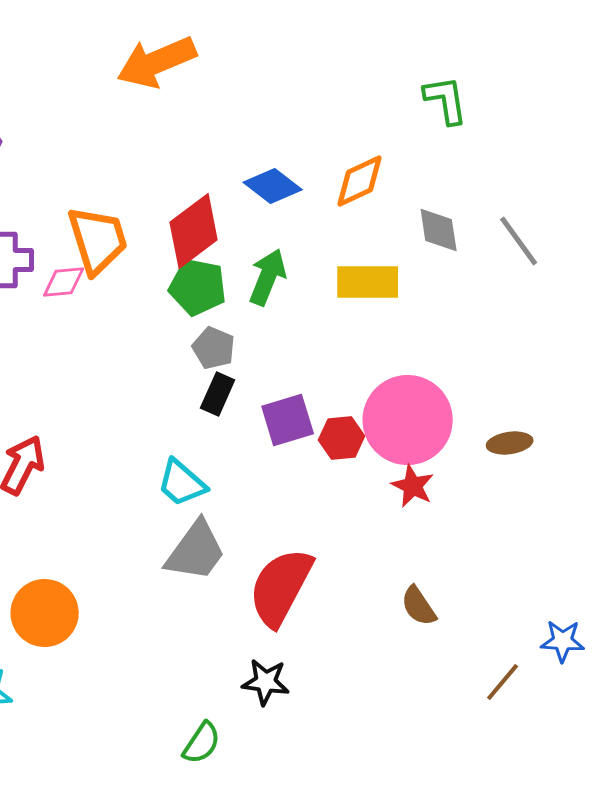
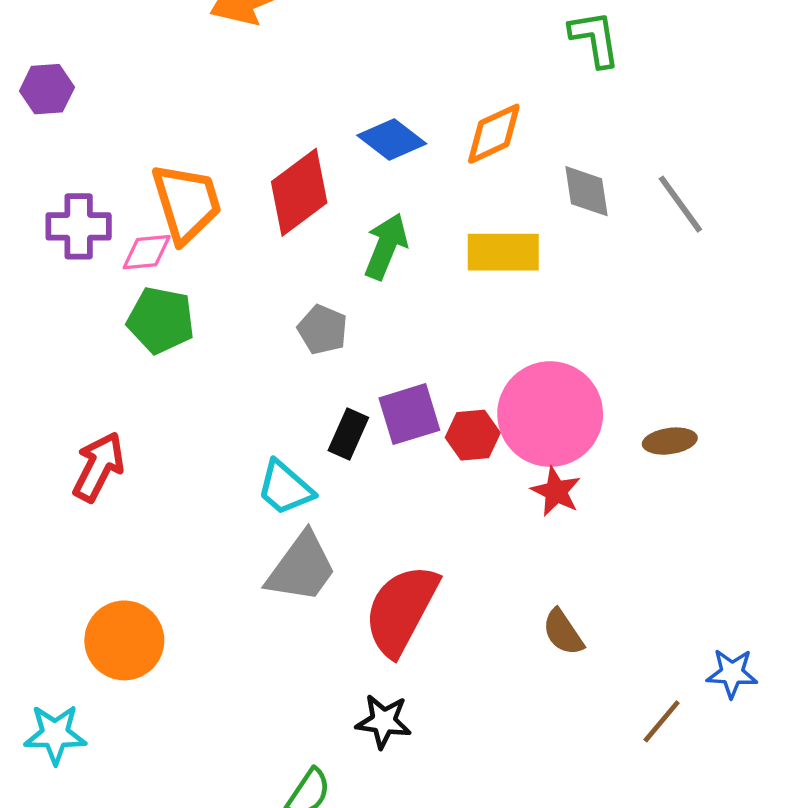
green pentagon: (198, 287) -> (161, 320), moved
black rectangle: (218, 394) -> (348, 434), moved

